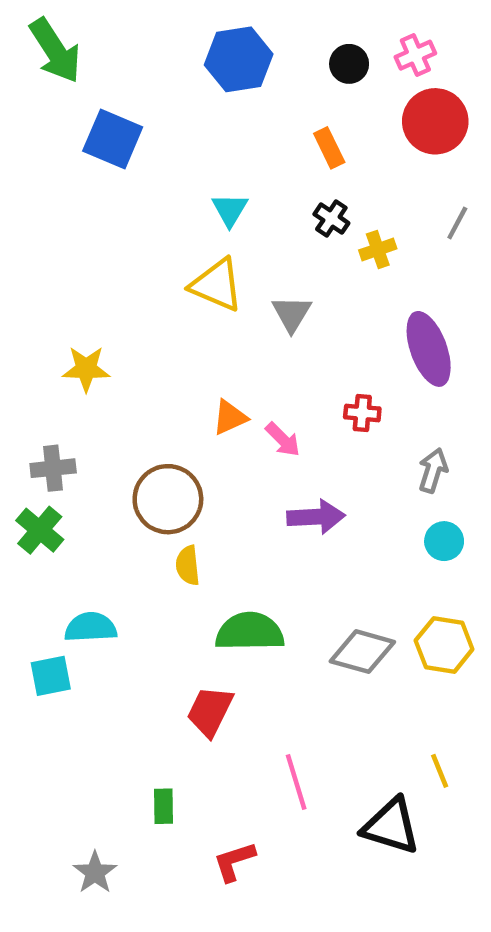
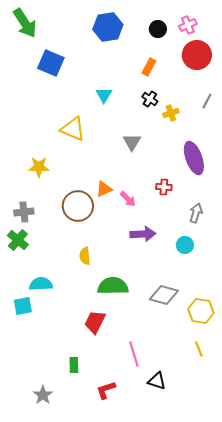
orange rectangle: (329, 148) -> (149, 67), turned 54
yellow triangle: (217, 285) -> (73, 129), moved
brown circle: (168, 499) -> (78, 206), moved
cyan circle: (444, 541) -> (185, 245), moved
yellow hexagon: (444, 645) -> (201, 311), moved
black triangle: (391, 826) -> (157, 381), moved, size x0.7

